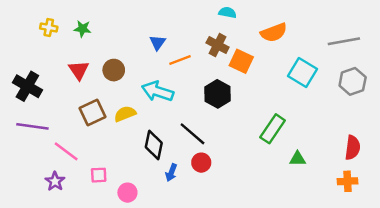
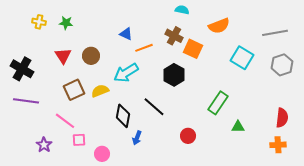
blue triangle: (157, 43) -> (126, 34), turned -40
cyan arrow: (157, 91) -> (126, 73), turned -50
pink line: (66, 151) -> (65, 121), moved
red circle: (201, 163) -> (188, 136), moved

